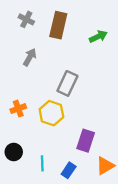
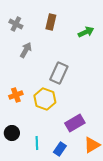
gray cross: (26, 19) -> (16, 24), moved
brown rectangle: (58, 25) -> (51, 22), size x0.7
purple rectangle: (86, 141) -> (75, 123), turned 42

